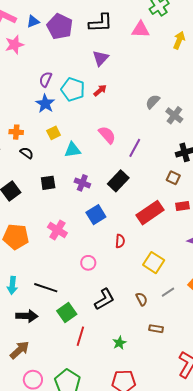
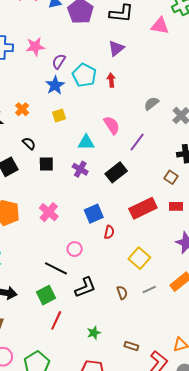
pink star: (14, 45) -> (35, 47), moved
red arrow: (100, 90) -> (111, 80), turned -64
gray semicircle: (153, 102) -> (151, 103), moved
orange cross: (16, 132) -> (22, 109), turned 32
cyan triangle: (73, 150) -> (86, 142), moved
black semicircle: (27, 153) -> (29, 143), moved
blue square: (96, 215) -> (94, 214), moved
black line: (46, 288) -> (56, 268), moved
brown rectangle: (156, 329) -> (131, 346), moved

